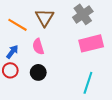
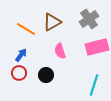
brown triangle: (44, 18) -> (52, 22), turned 30
pink semicircle: (38, 47) -> (60, 51), moved

